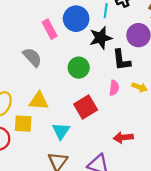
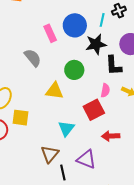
yellow triangle: (39, 101) -> (54, 91), moved
red square: (86, 107) -> (94, 110), moved
cyan triangle: (61, 131) -> (66, 128), moved

